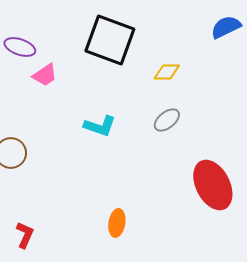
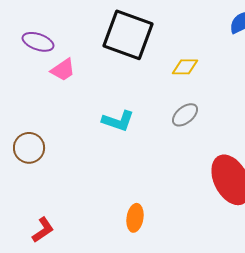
red L-shape: (25, 235) -> (43, 230), turned 32

